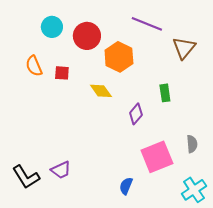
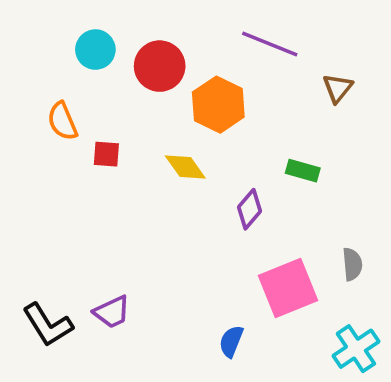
brown triangle: (184, 48) -> (338, 88), size x0.7
red square: (62, 73) -> (106, 154), moved
green rectangle: (165, 93) -> (303, 171), turned -66

